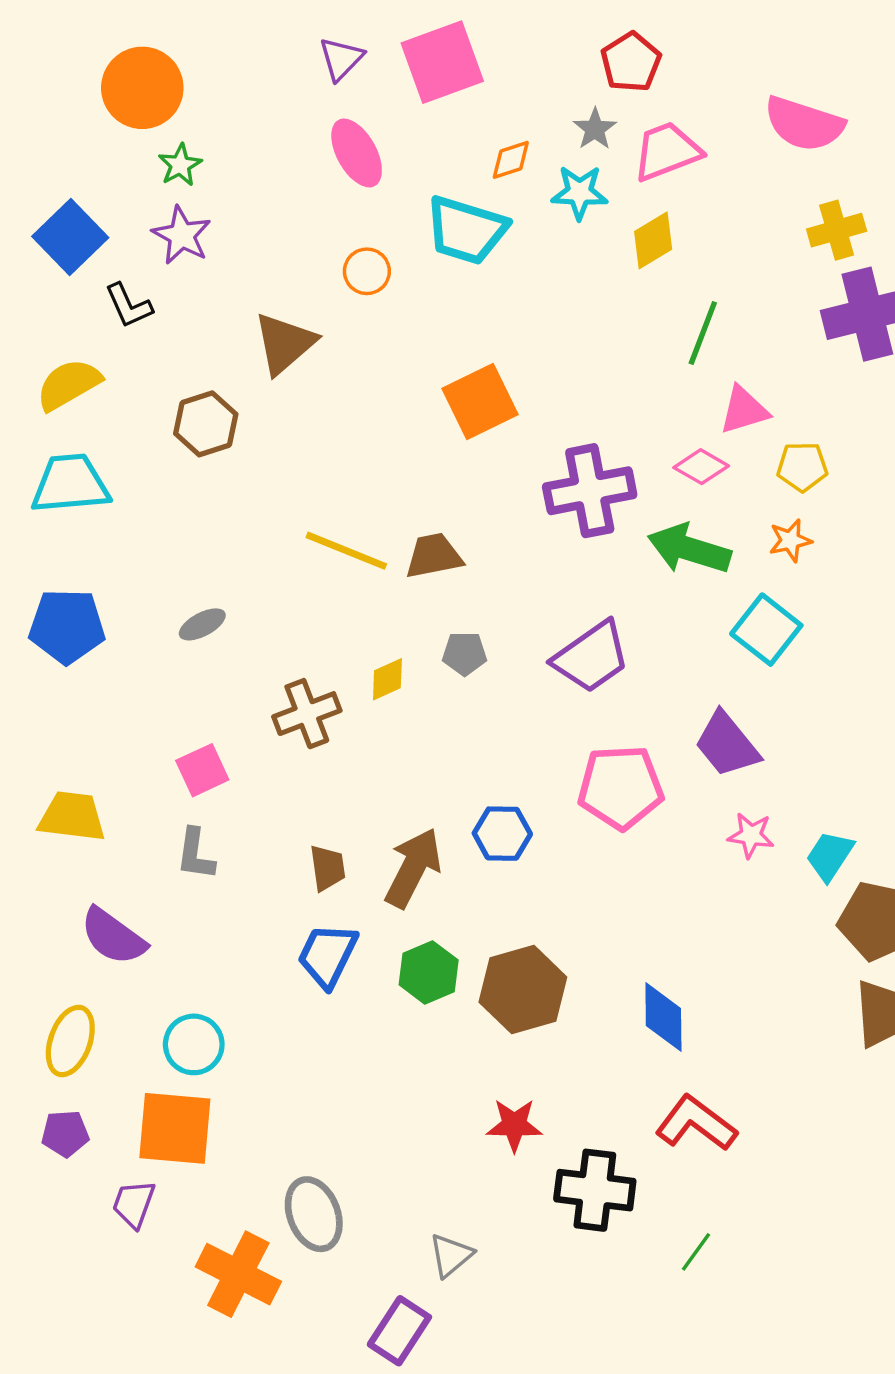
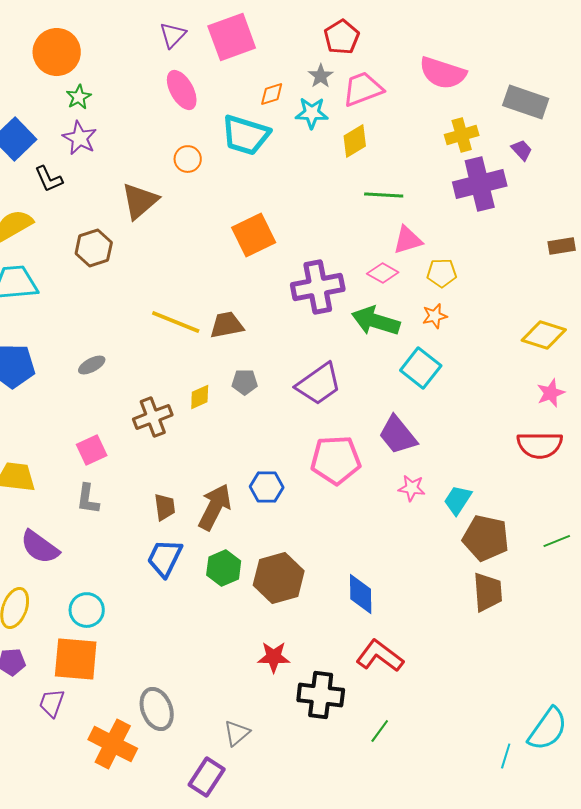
green line: (703, 333) -> (384, 195), turned 72

